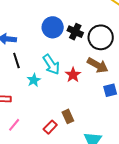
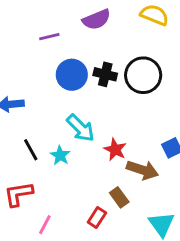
black line: (16, 60) -> (31, 150), moved
brown arrow: (98, 65) -> (142, 170), moved
red star: (73, 75) -> (115, 150), moved

